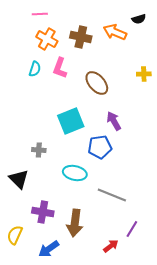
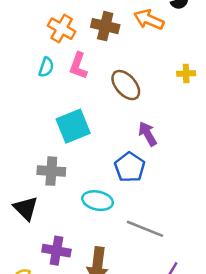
cyan square: (71, 121) -> (73, 126), moved
blue pentagon: (100, 147) -> (130, 167), turned -30
gray cross: (39, 150) -> (51, 171), size x1.5

